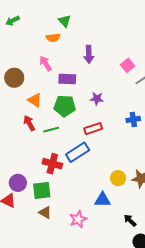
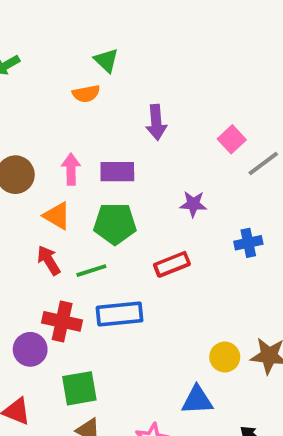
pink arrow: (46, 63) -> (71, 169), moved, turned 35
purple star: (97, 99) -> (193, 204), moved
blue rectangle: (78, 152) -> (120, 314), moved, turned 30
red cross: (52, 164) -> (62, 321), moved
purple circle: (18, 183) -> (30, 349), moved

